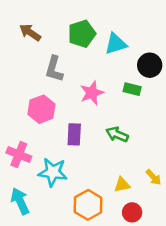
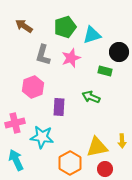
pink star: (92, 93) -> (71, 58), moved
green arrow: (117, 134) -> (91, 97), moved
pink cross: (19, 155) -> (15, 123), turned -36
yellow arrow: (153, 177) -> (122, 141), turned 40
yellow triangle: (122, 185) -> (97, 147), size x1.6

